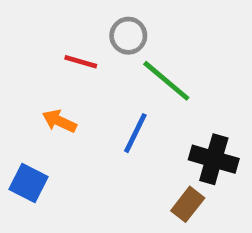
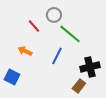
red line: (81, 62) -> (34, 26), turned 32
black cross: (214, 159) -> (90, 67), turned -30

